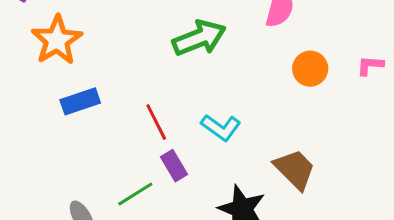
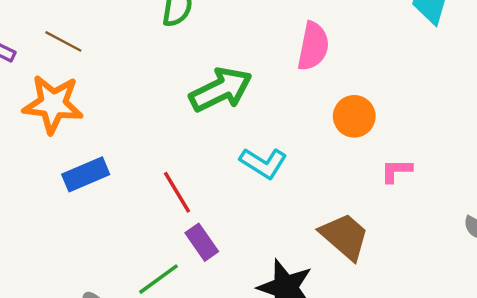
orange star: (57, 40) -> (53, 104), turned -30
pink L-shape: (370, 65) -> (396, 171), moved
cyan L-shape: (221, 127) -> (263, 163), moved

